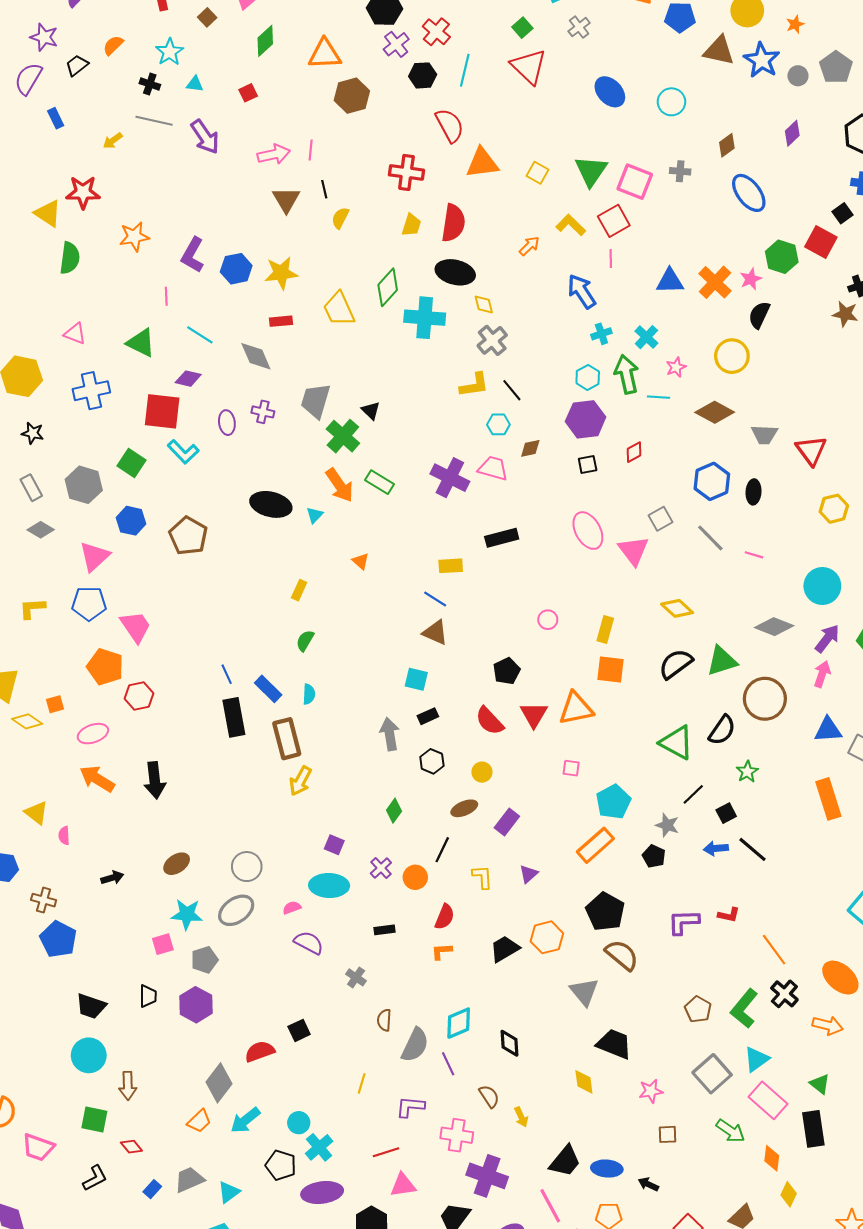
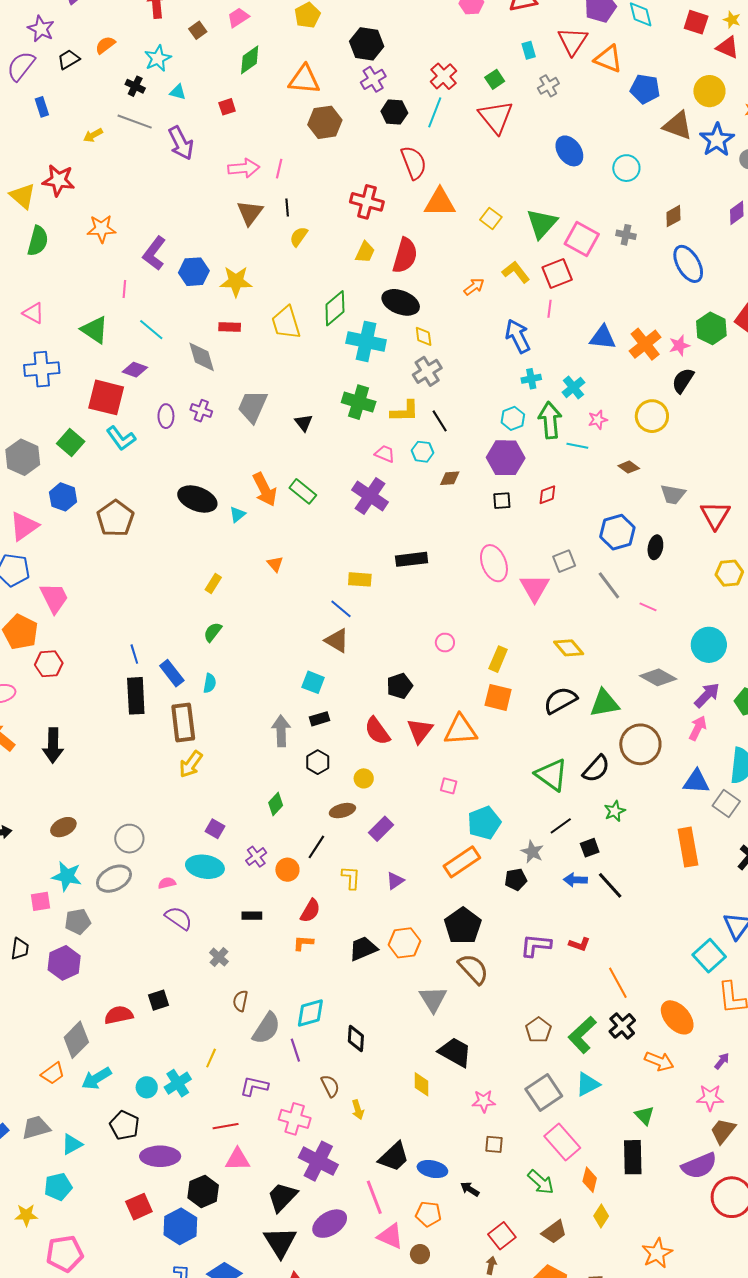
red cross: (436, 32) -> (444, 76), moved
brown diamond: (715, 412) -> (629, 467), size x0.6
green cross: (343, 436) -> (359, 402), moved, turned -32
pink trapezoid: (493, 468) -> (385, 454), moved, size x0.7
black pentagon: (654, 856) -> (516, 879), turned 30
pink rectangle: (768, 1100) -> (562, 1142), moved
green arrow: (730, 1131) -> (541, 1182), moved
cyan cross: (319, 1147) -> (178, 1083), moved

